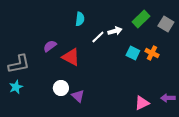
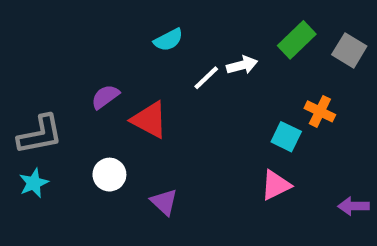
cyan semicircle: (80, 19) -> (168, 40), turned 56
cyan square: (133, 53) -> (286, 137), moved
white circle: (61, 88) -> (109, 175), moved
pink triangle: (142, 103) -> (276, 185), moved

